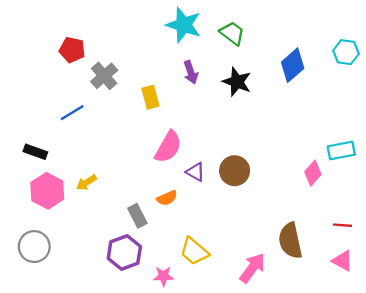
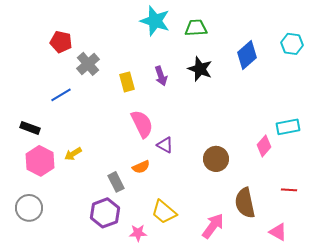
green trapezoid: (232, 33) -> (196, 28), turned -40
purple arrow: (191, 72) -> (161, 76), moved
pink semicircle: (168, 147) -> (142, 124), turned -56
brown circle: (235, 171) -> (216, 159), moved
pink triangle: (342, 261) -> (278, 232), moved

